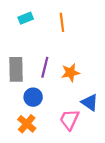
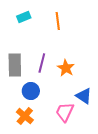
orange star: (70, 73) -> (66, 68), turned -30

